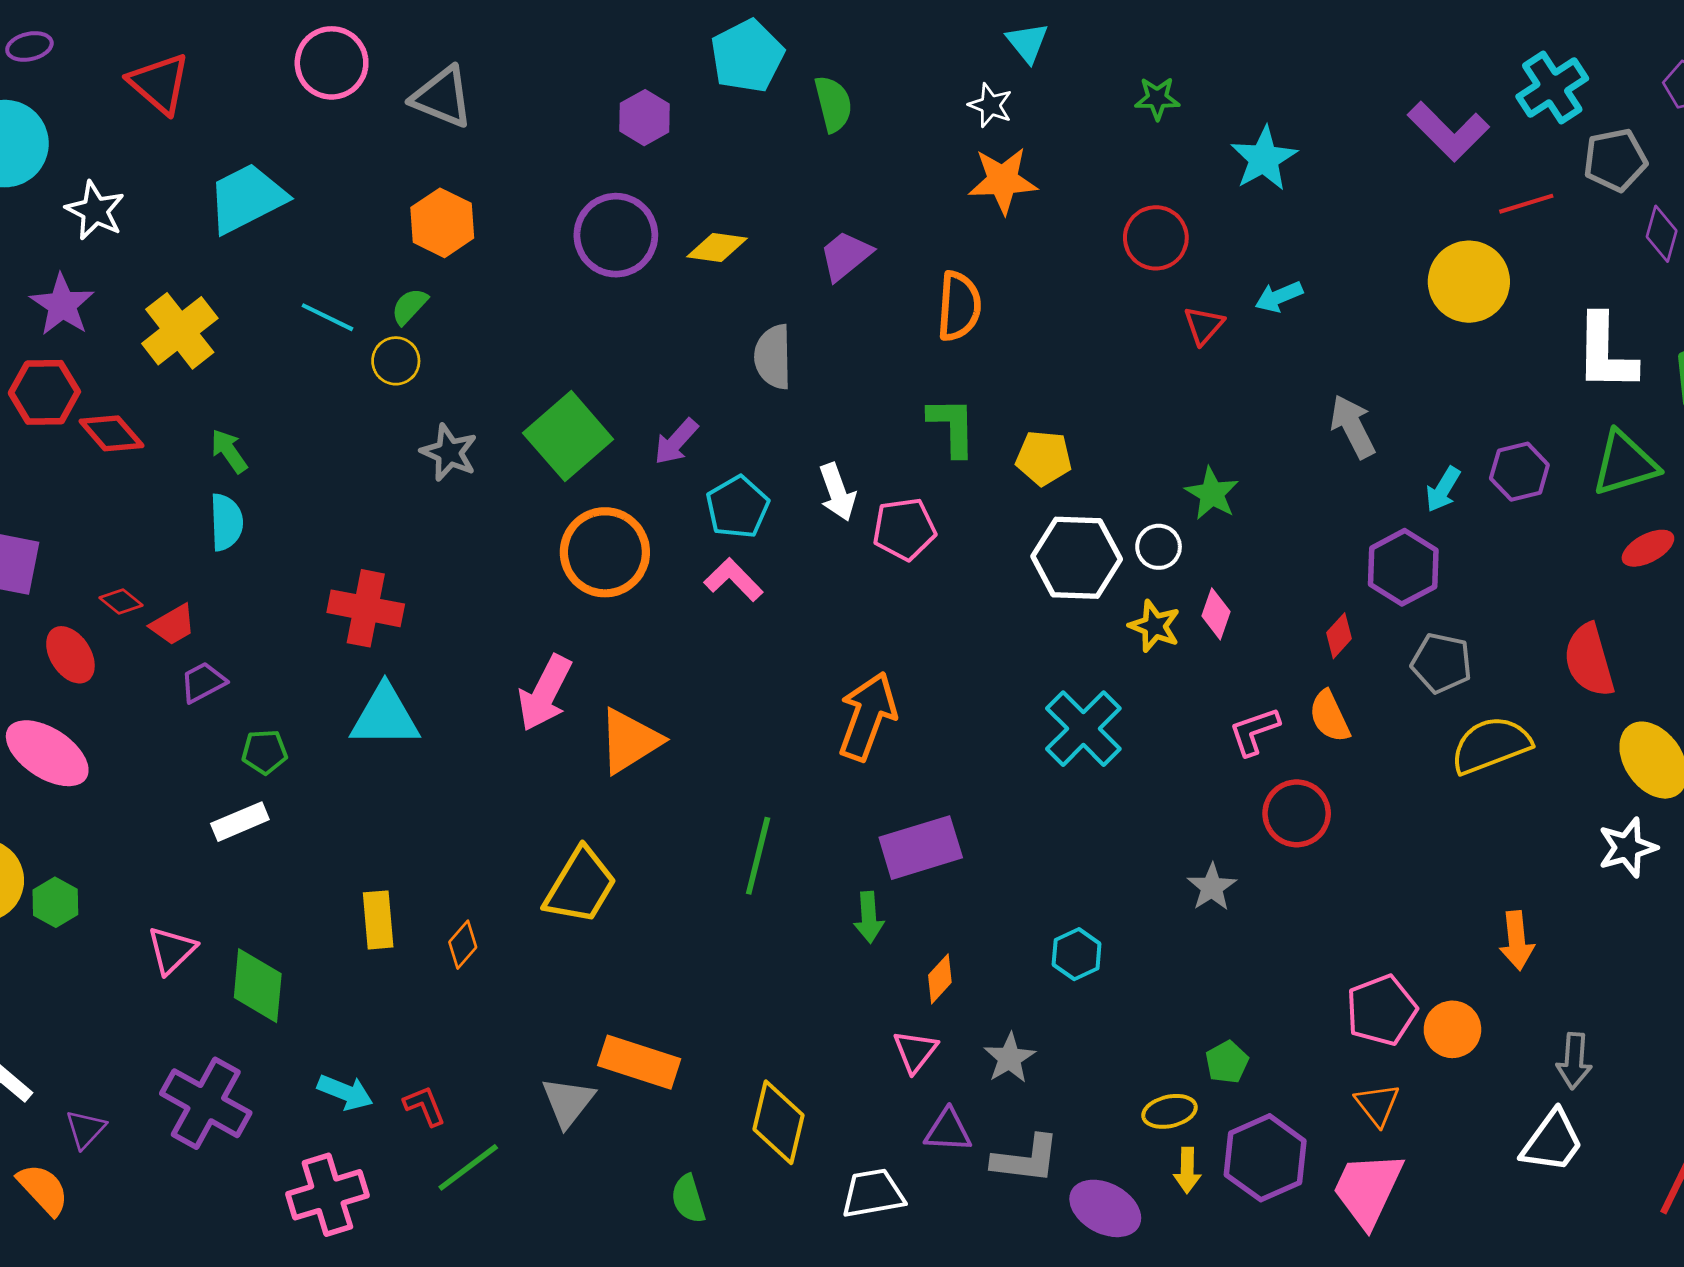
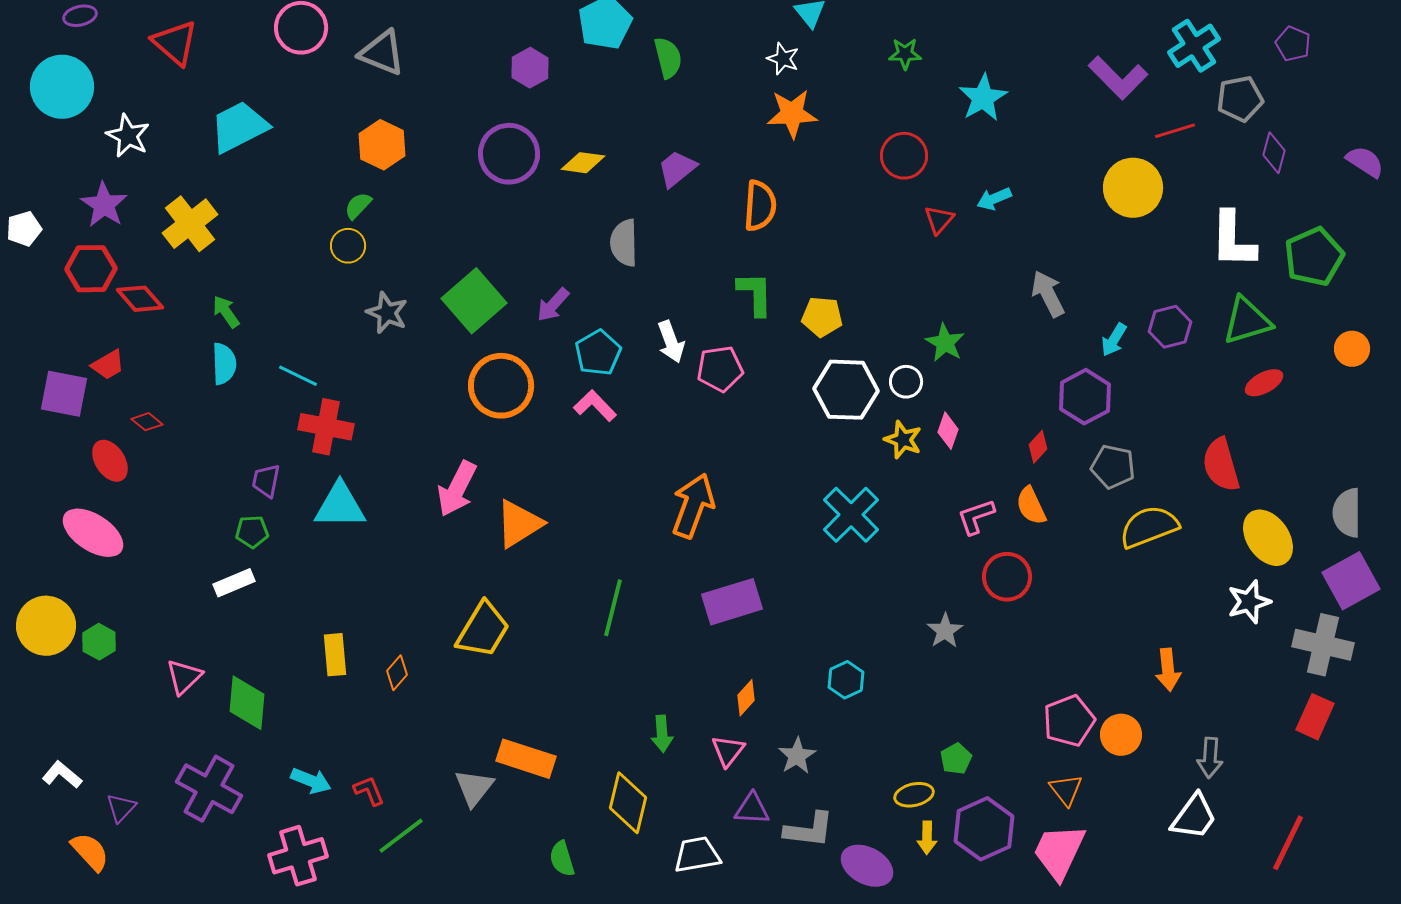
cyan line: (327, 317) -> (298, 376), moved
red trapezoid: (173, 625) -> (108, 365), moved
purple trapezoid: (203, 682) -> (266, 481), moved, turned -51
green arrow: (869, 917) -> (662, 734), moved

